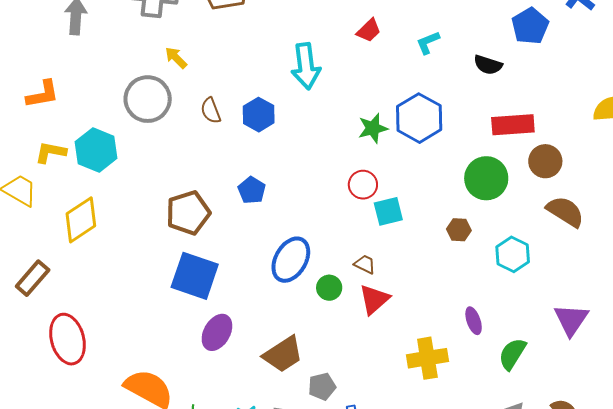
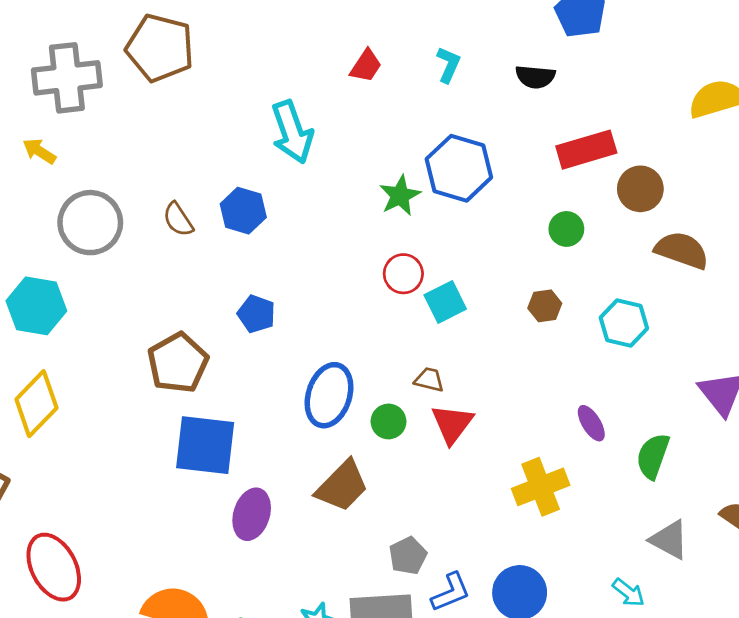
cyan L-shape: (428, 43) -> (448, 65), turned 148
yellow arrow: (176, 58) -> (39, 151), moved
green circle: (486, 178) -> (566, 229), size x0.6
brown trapezoid: (283, 354) -> (342, 486), moved

